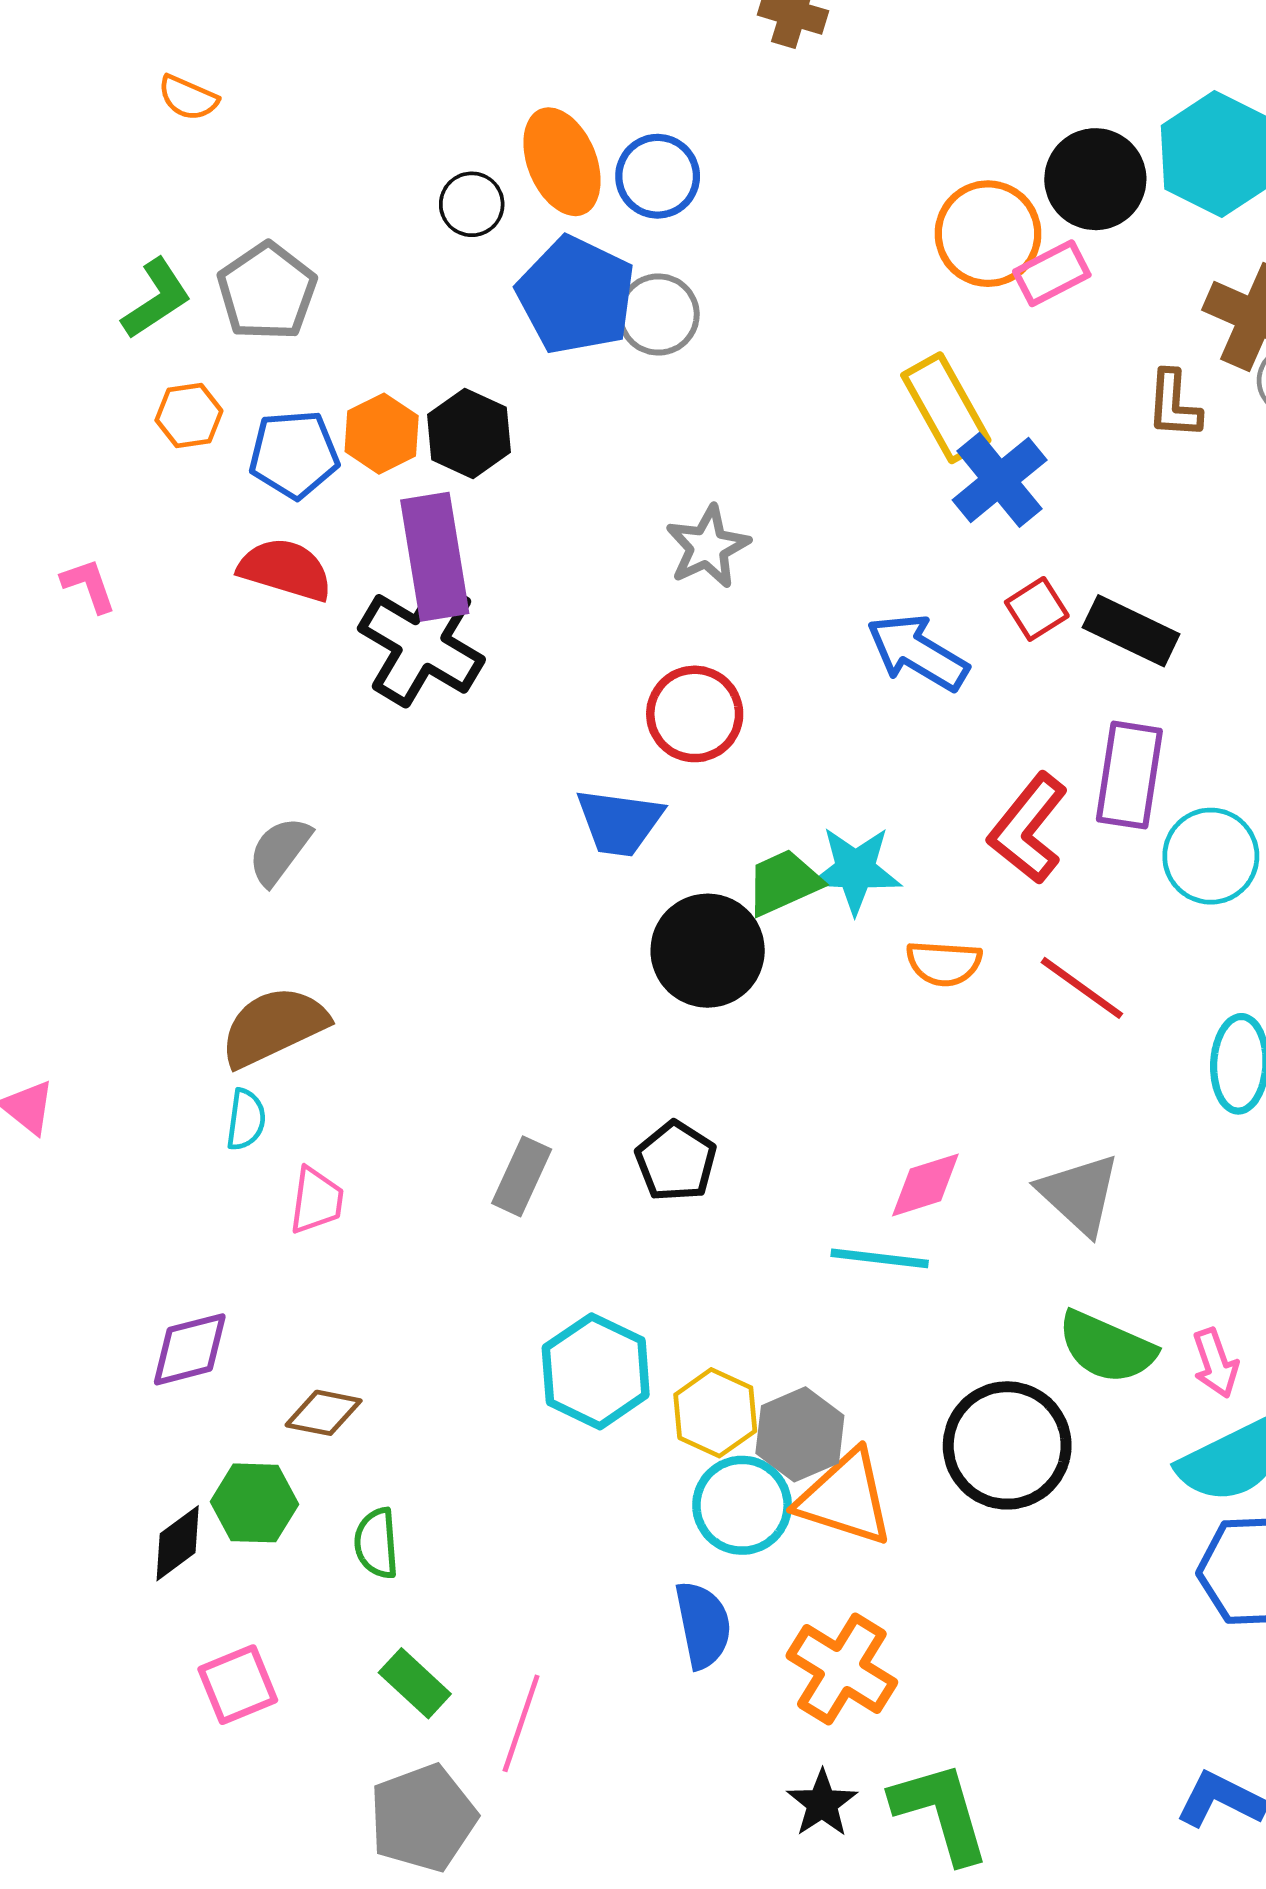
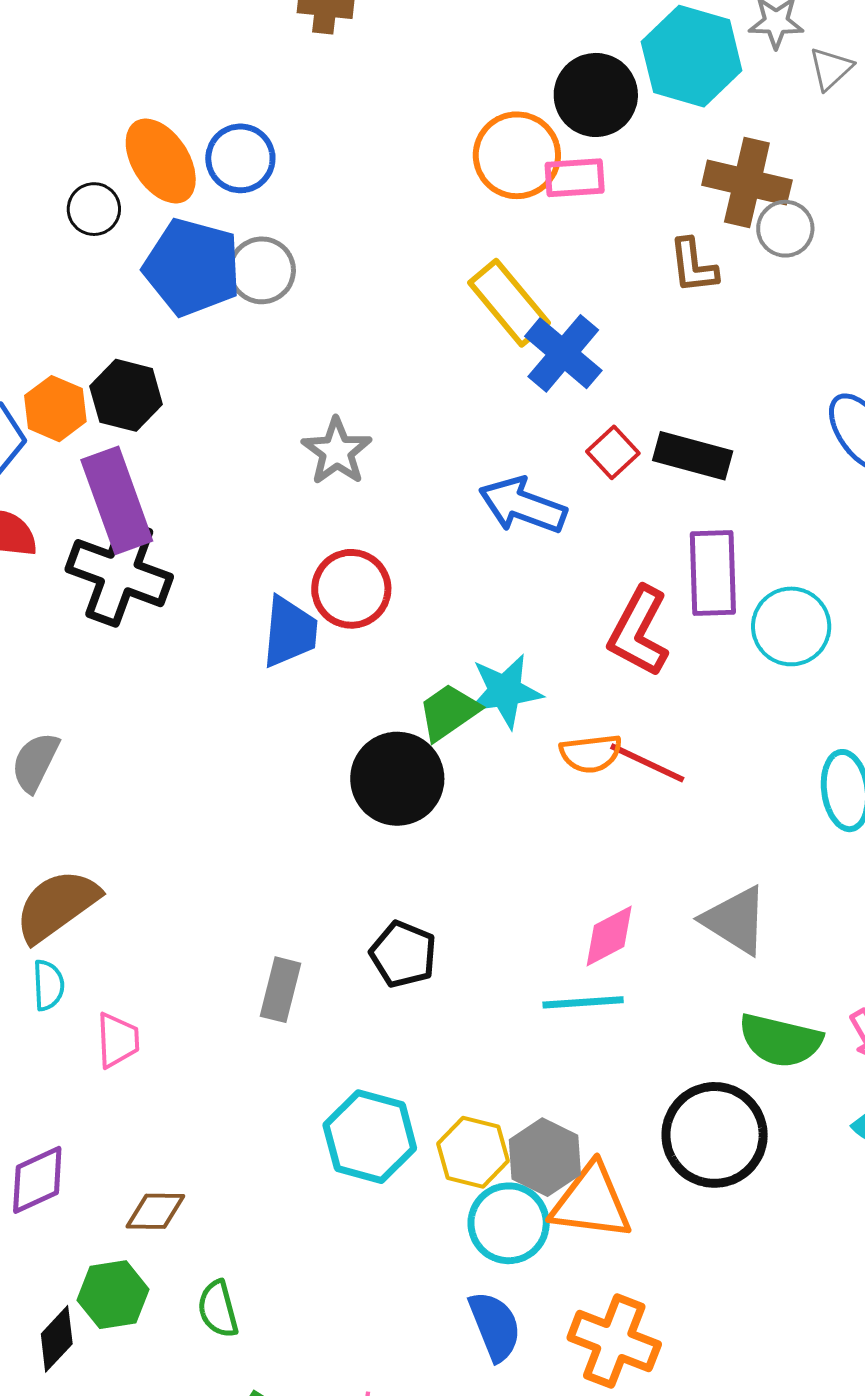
pink rectangle: (1052, 273) -> (575, 178), turned 34
blue trapezoid: (619, 822) -> (290, 632), moved, turned -82
red line: (1082, 988) -> (647, 763), moved

